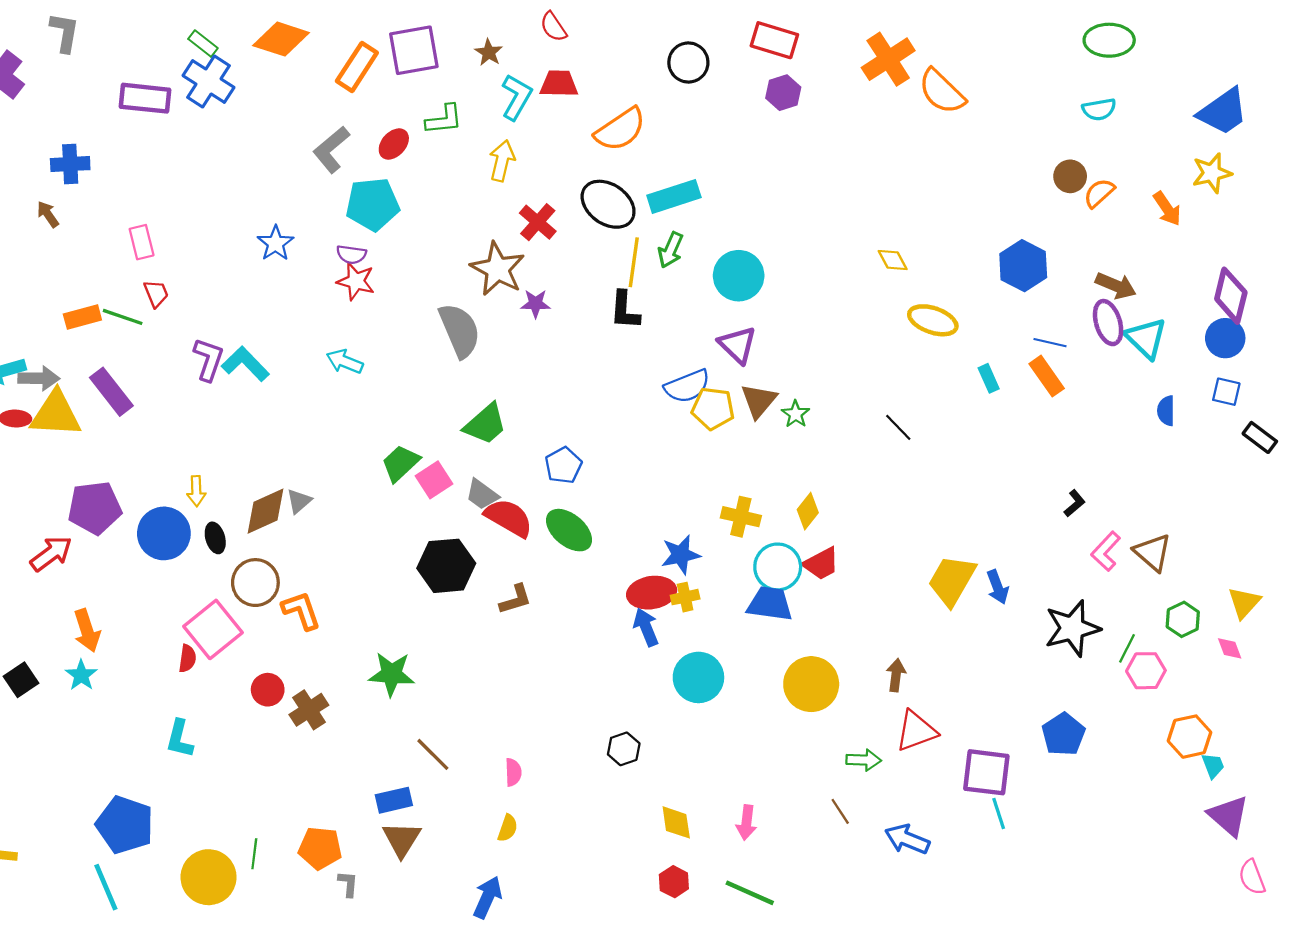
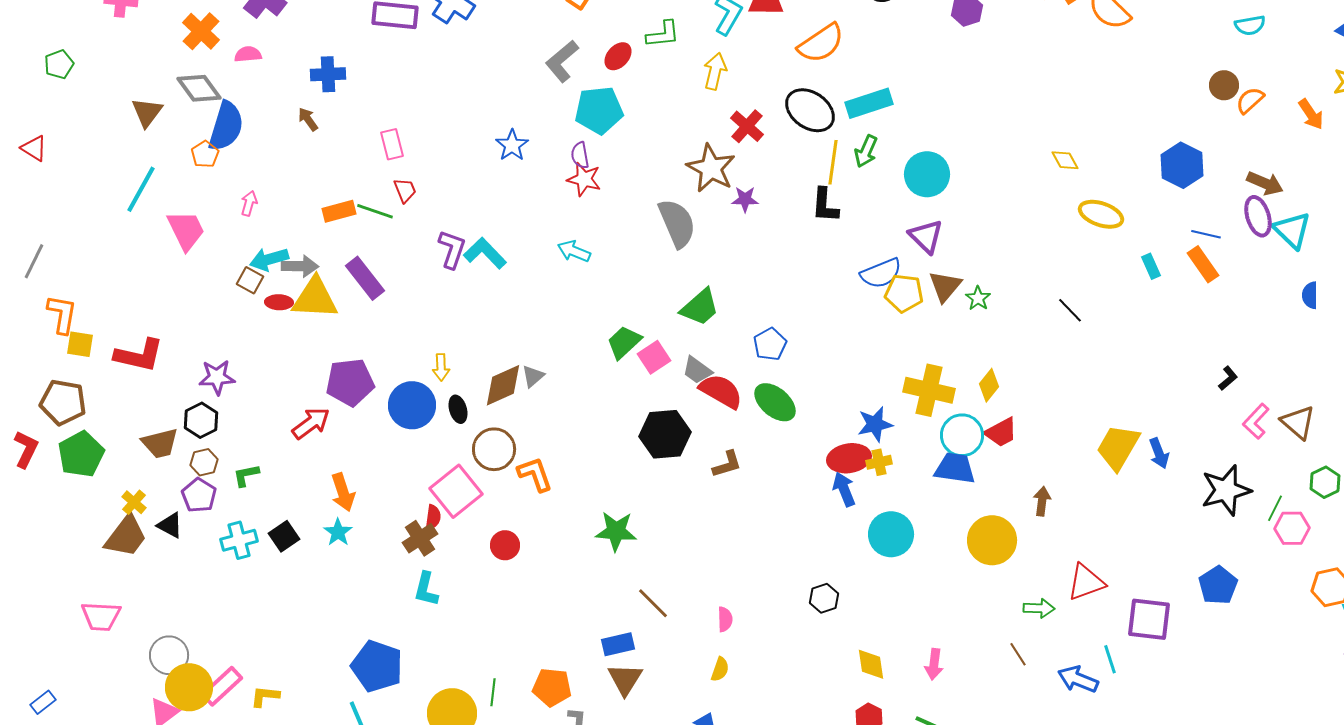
purple semicircle: (351, 254) -> (580, 155), turned 72
yellow cross: (741, 517) -> (929, 390), size x1.4
brown arrow: (896, 675) -> (1042, 501), moved
brown cross: (309, 710) -> (420, 538), moved
cyan line: (999, 814) -> (1110, 659), moved

